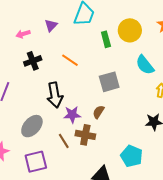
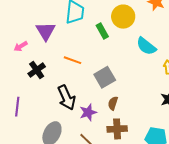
purple triangle: (51, 25) -> (46, 31), size x1.5
gray square: (109, 82) -> (105, 77), moved
brown cross: (85, 135) -> (117, 129), moved

